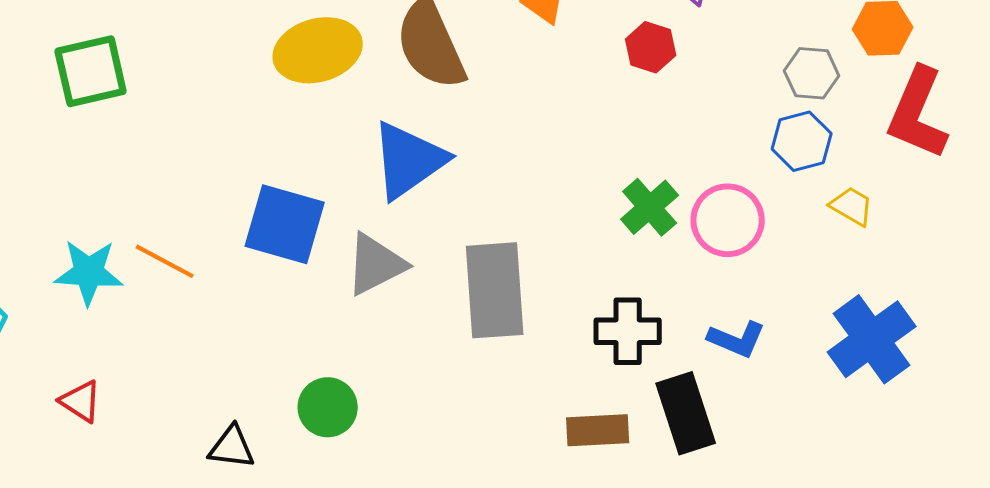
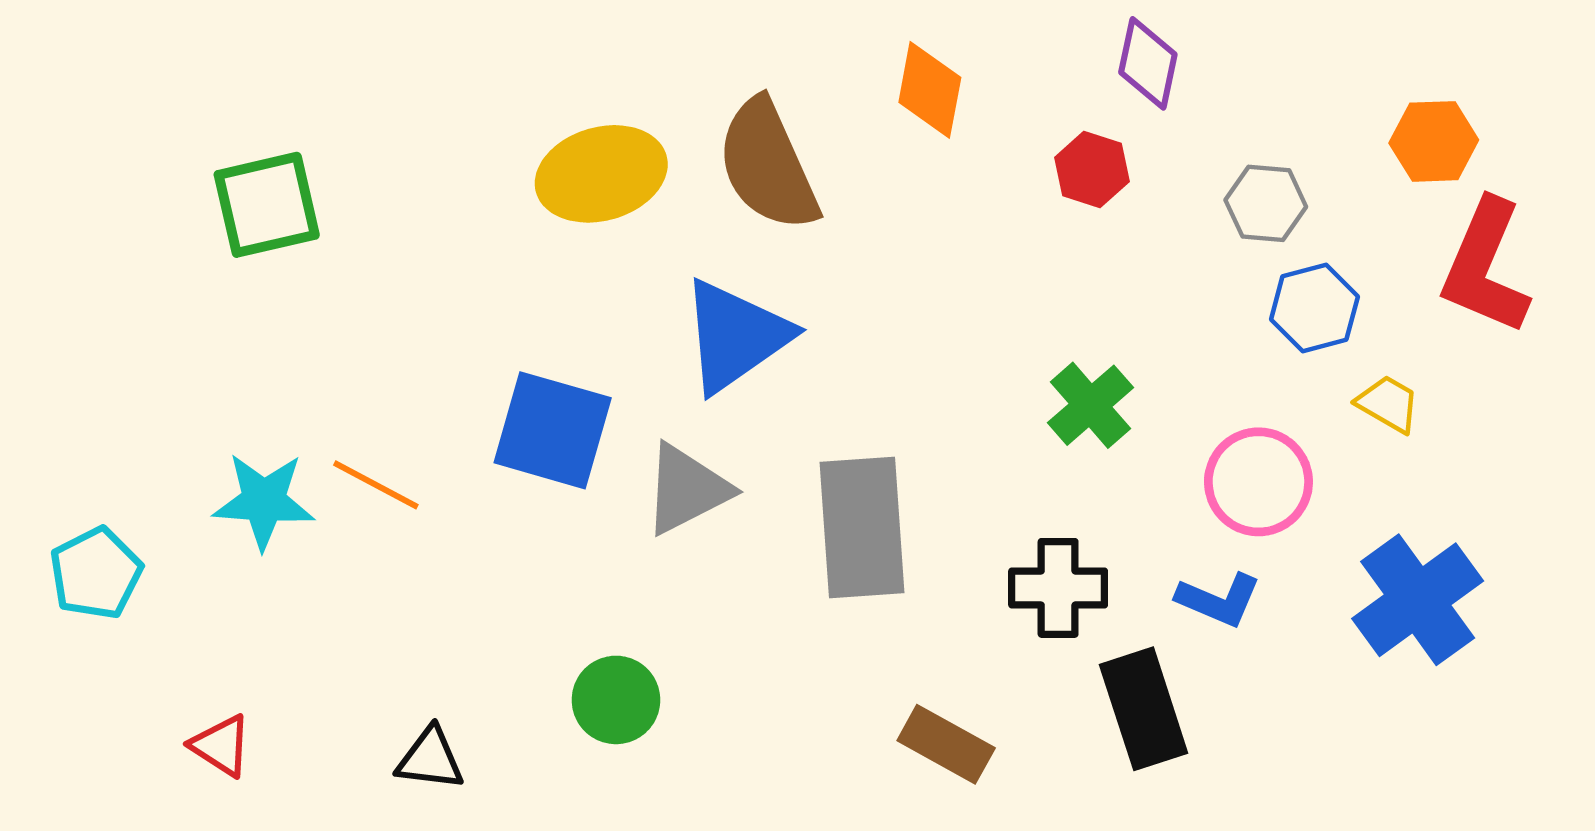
gray hexagon: (812, 73) -> (1266, 203), moved
pink circle: (728, 220) -> (1258, 482), moved
red triangle: (81, 401) -> (221, 746), moved
brown rectangle: (598, 430) -> (946, 744), moved, turned 32
black triangle: (232, 447) -> (430, 759), moved

